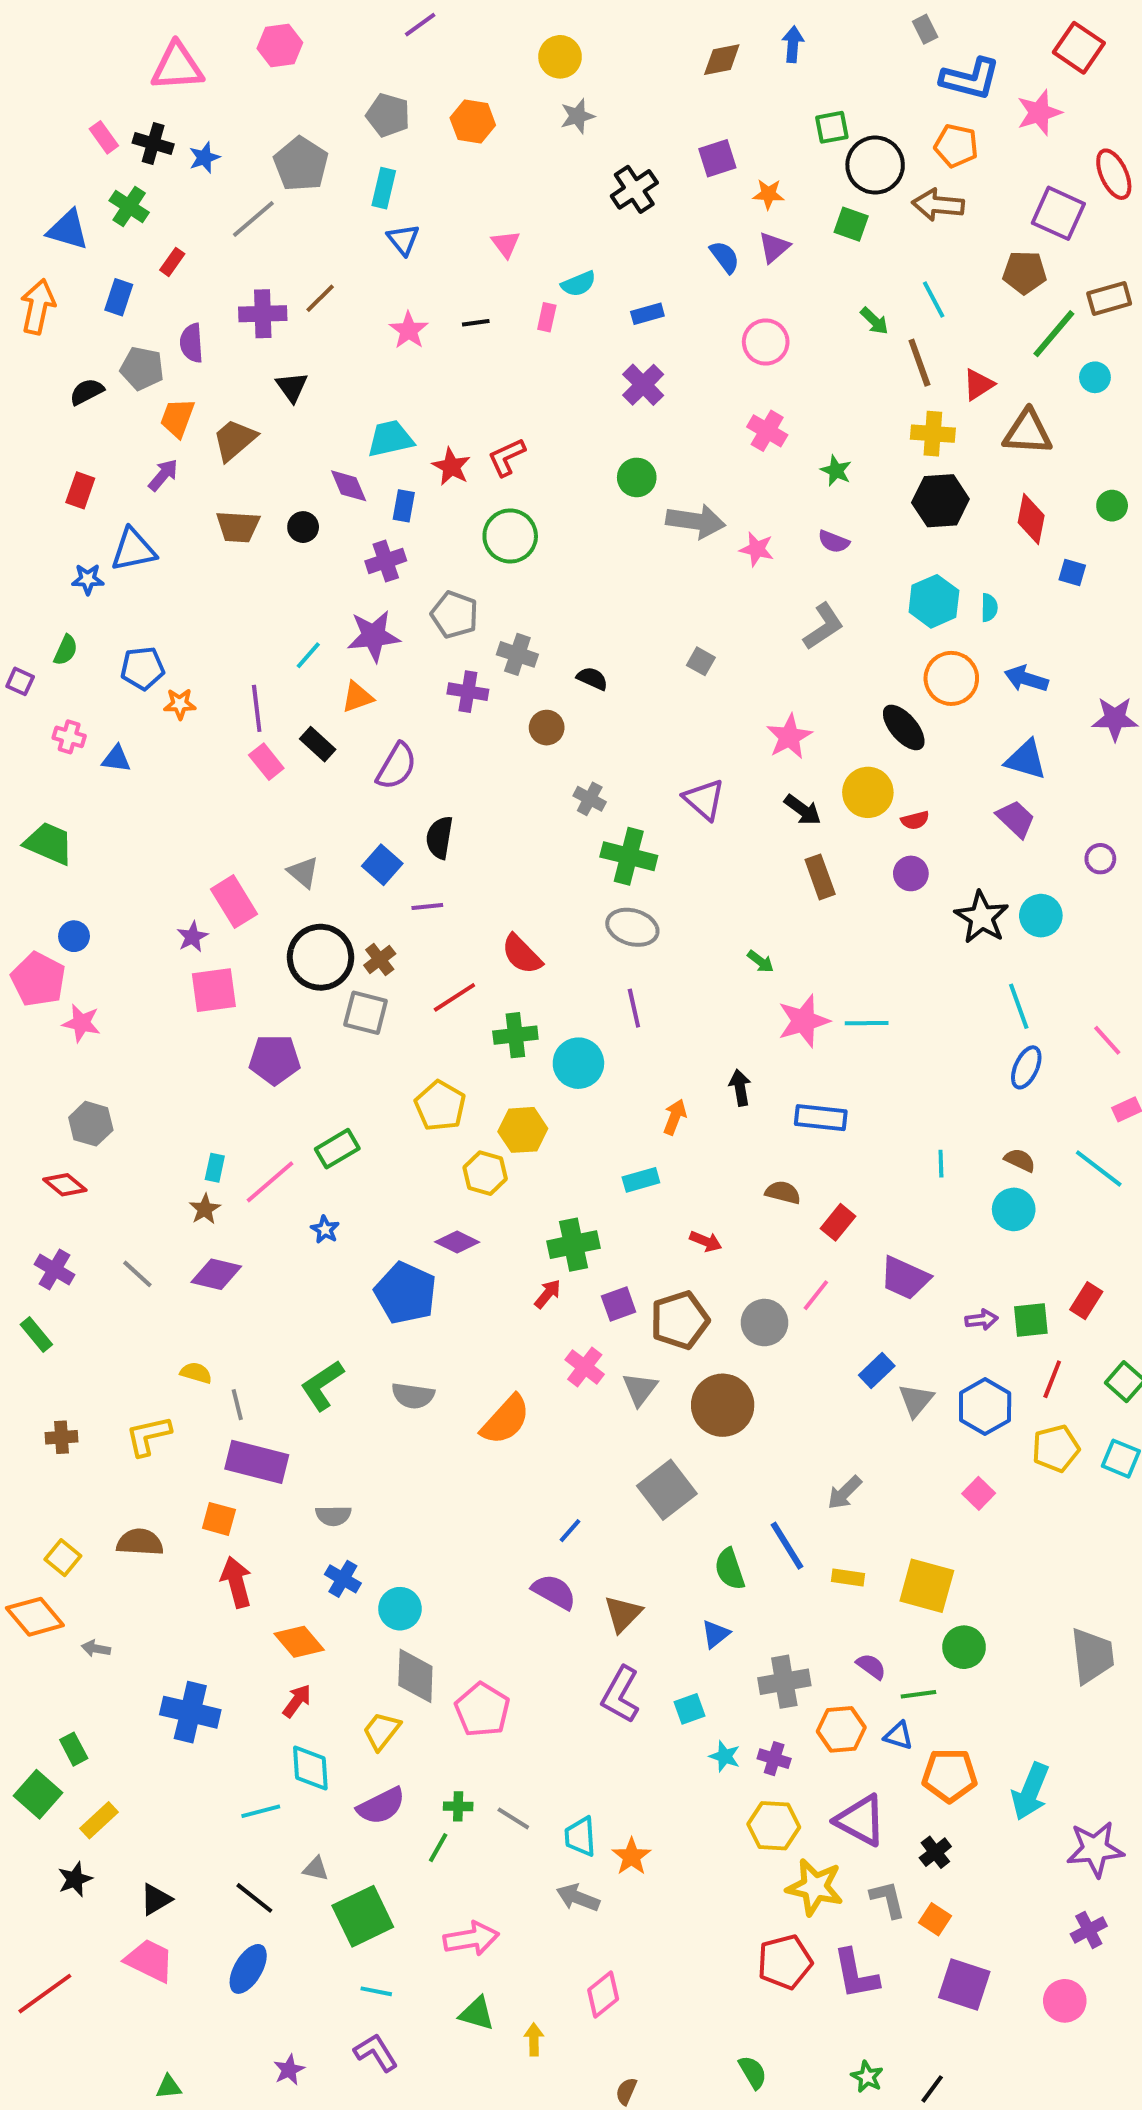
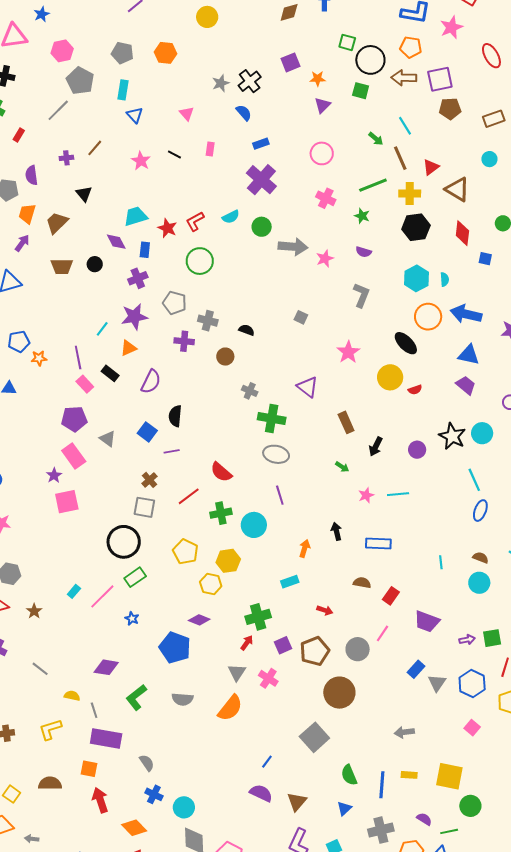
pink hexagon: (280, 46) -> (62, 51), moved
gray star: (577, 116) -> (221, 83), moved
green square: (832, 127) -> (347, 42), turned 30
blue star: (204, 158) -> (42, 14), moved
purple square: (1058, 213) -> (440, 79), moved, turned -32
blue semicircle: (725, 257) -> (244, 113), moved
cyan semicircle: (579, 284) -> (231, 217), moved
purple cross: (263, 314) -> (66, 158), size x0.6
black line: (476, 323) -> (174, 154), turned 40
green line: (1054, 334) -> (373, 185), moved, turned 32
purple cross: (643, 385) -> (261, 180), size x1.4
brown triangle: (1028, 432) -> (457, 189), turned 32
pink star: (757, 549) -> (325, 259), turned -30
gray L-shape: (823, 626) -> (361, 295), turned -30
blue arrow: (1026, 679) -> (466, 314), size x1.4
black arrow: (803, 810) -> (376, 446), moved, turned 84
purple circle: (911, 873) -> (417, 450), moved
brown rectangle: (820, 877) -> (346, 422), moved
black circle: (321, 957) -> (124, 542), moved
pink star: (804, 1021) -> (366, 495), size x0.6
purple pentagon: (275, 1060) -> (74, 419), moved
cyan rectangle: (215, 1168) -> (74, 591), turned 32
brown star: (205, 1209) -> (34, 611), moved
gray line: (137, 1274) -> (40, 669), moved
purple diamond: (216, 1274) -> (106, 667), moved
gray triangle: (640, 1389) -> (237, 672), moved
gray arrow: (844, 1493) -> (404, 732), turned 42
gray semicircle: (333, 1516) -> (147, 763), turned -120
blue line: (787, 1546) -> (382, 785), moved, turned 40

